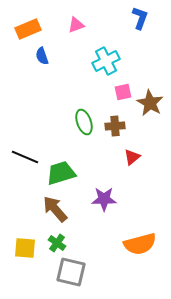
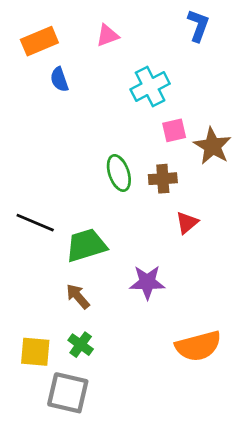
brown arrow: (55, 209) -> (78, 296), size x0.7
gray square: (71, 272) -> (68, 393), moved

